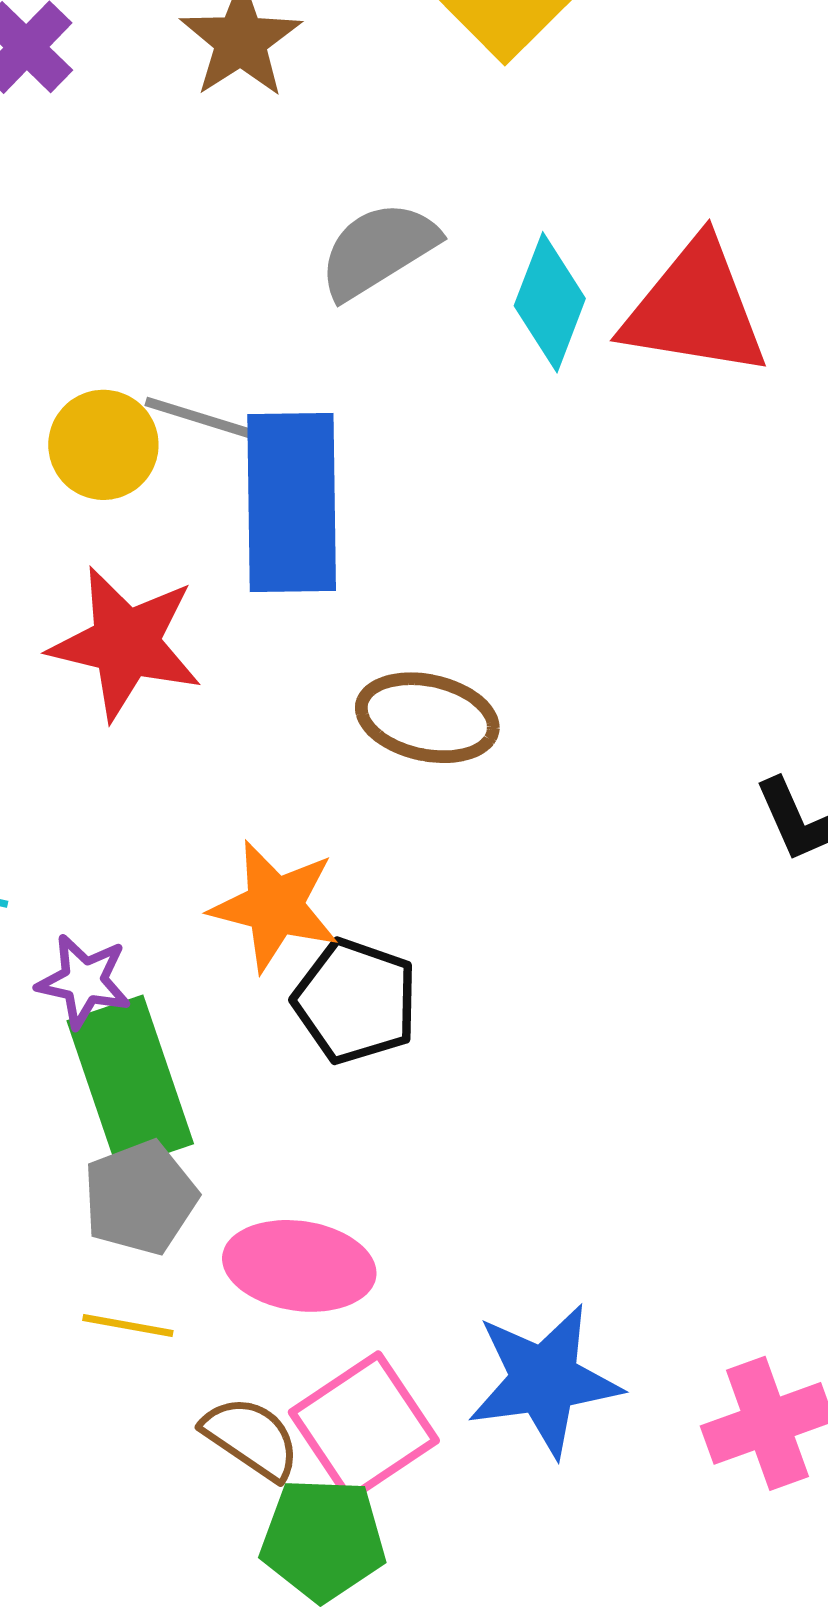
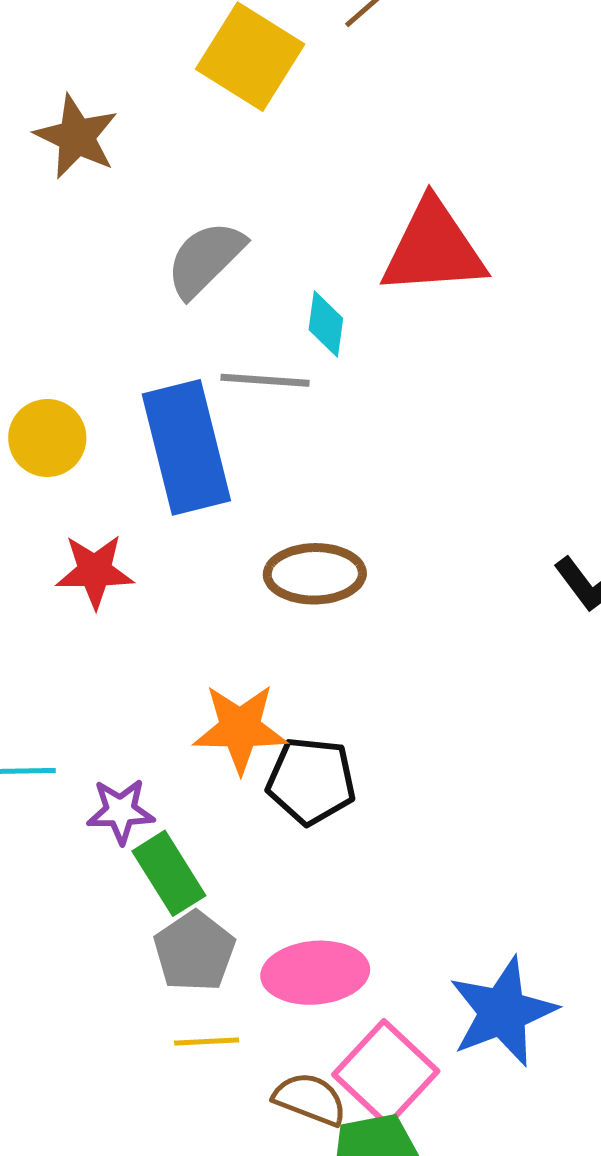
cyan diamond: (550, 302) -> (326, 324), moved, size x0.7
gray line: (206, 420) -> (265, 380), moved
red star: (126, 643) -> (95, 571), size x0.7
green rectangle: (130, 1082) -> (169, 873), size x0.7

